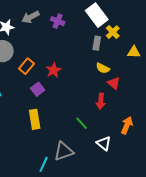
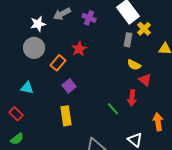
red star: (54, 70) -> (79, 49), moved
green line: (82, 123) -> (113, 109), moved
orange arrow: (127, 125) -> (158, 122), turned -30

